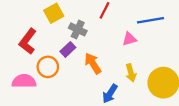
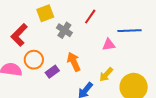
purple rectangle: (68, 49) -> (52, 72), moved
yellow arrow: (131, 73) -> (106, 74), turned 49

